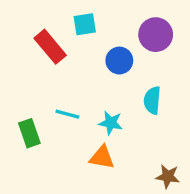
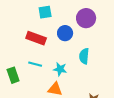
red rectangle: (50, 47) -> (36, 38), moved, turned -30

